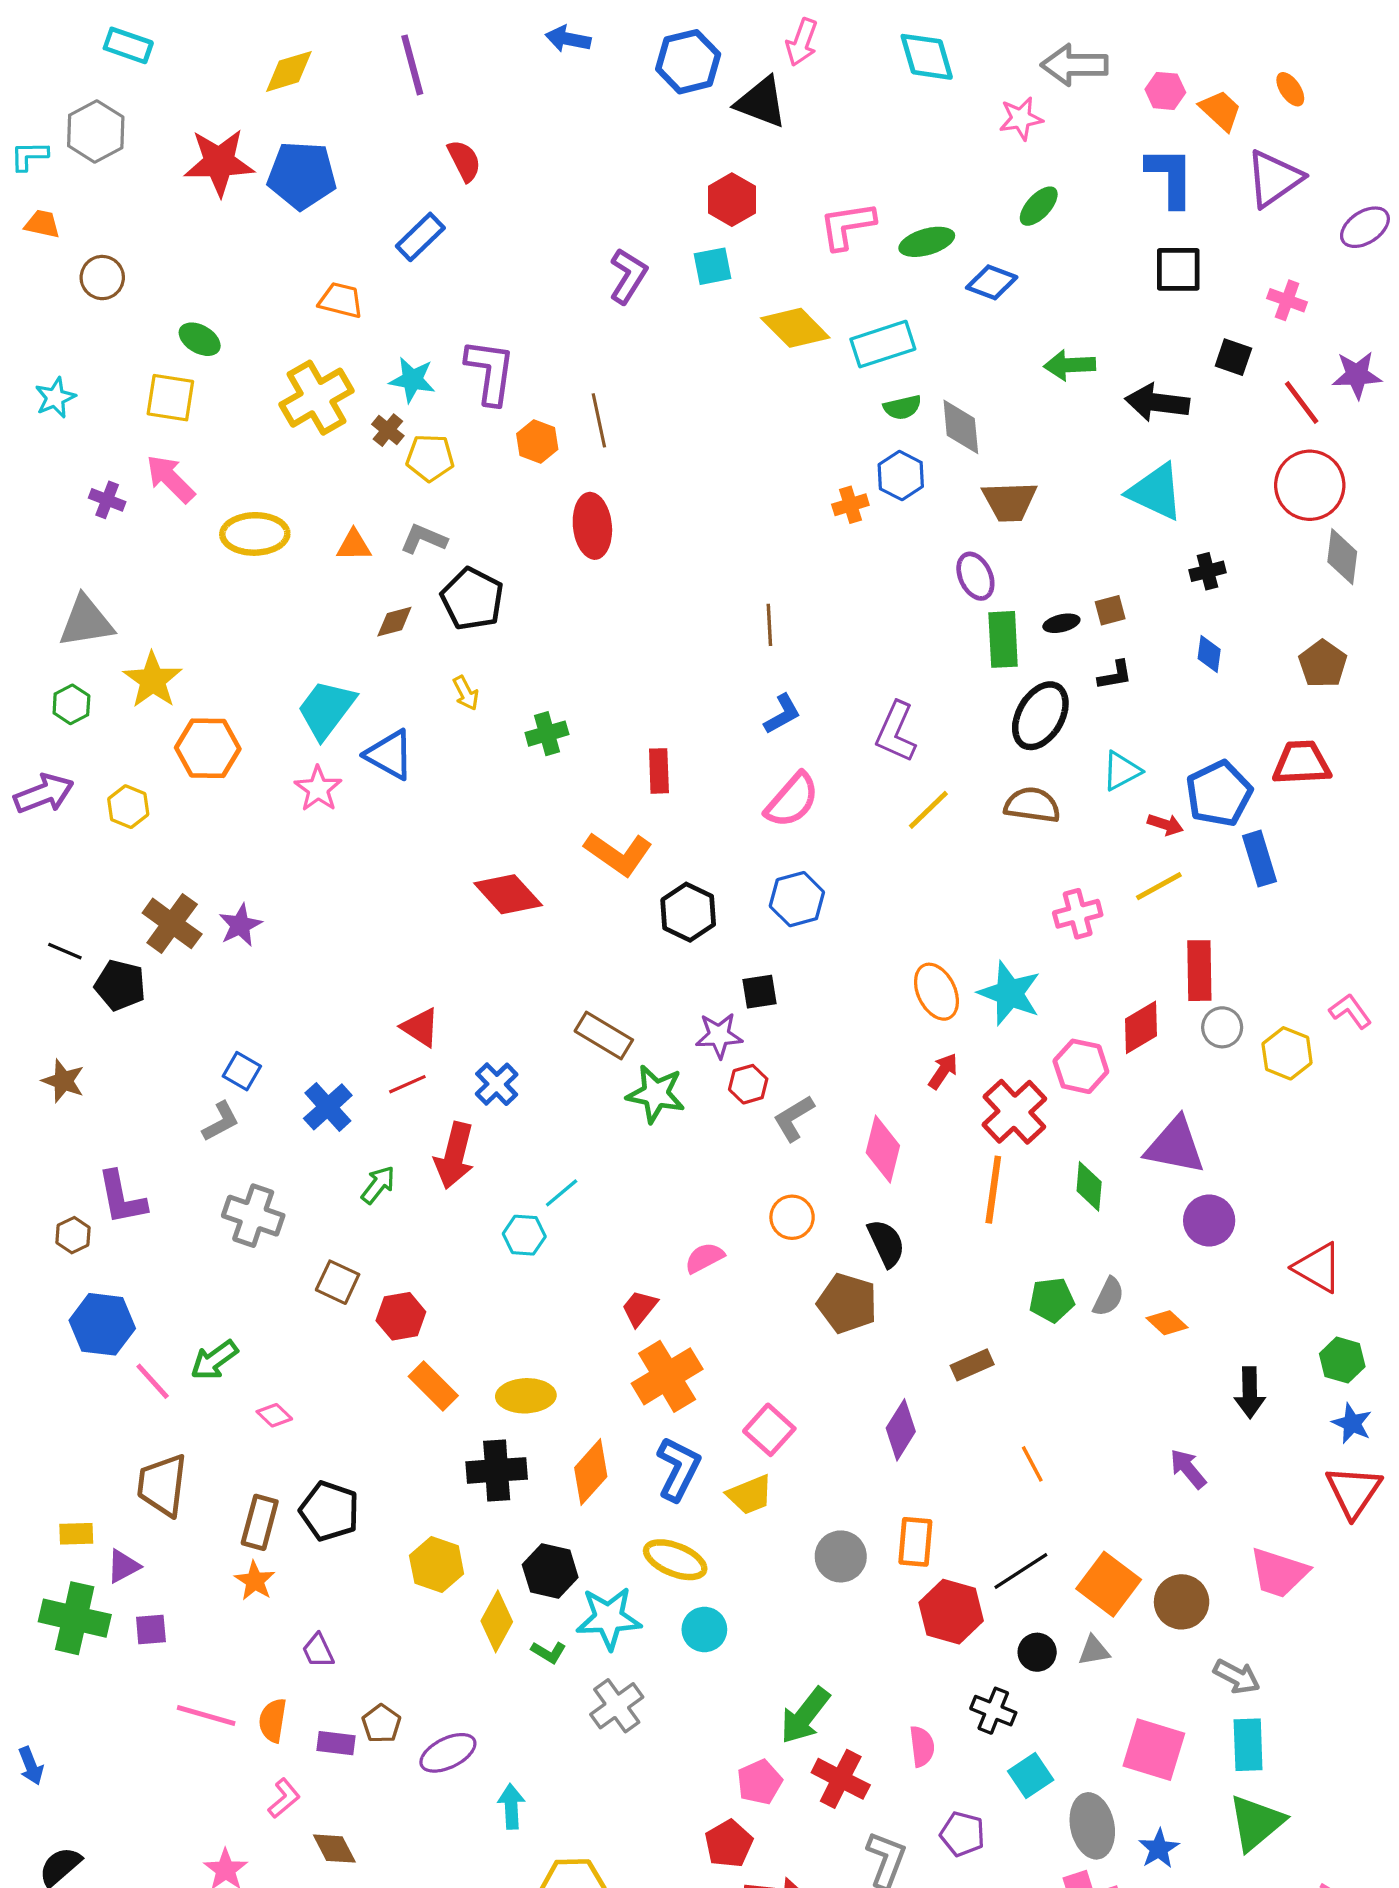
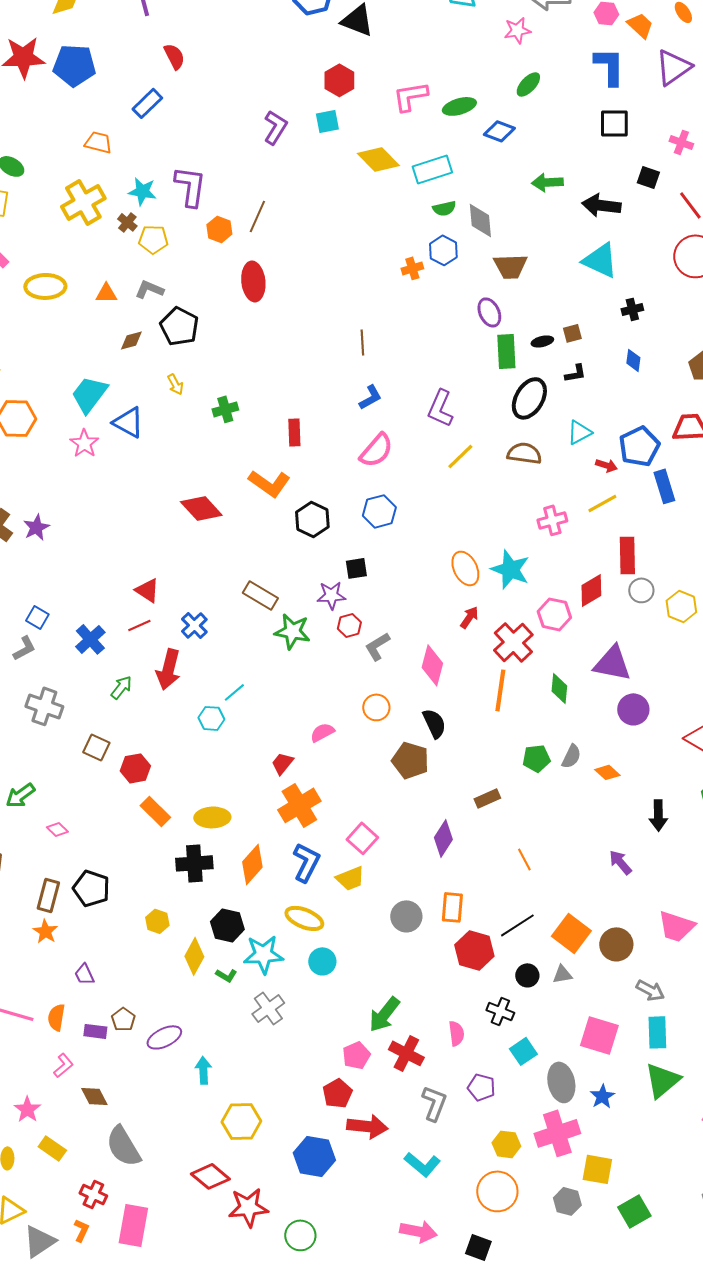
brown line: (599, 420) -> (257, 216), turned 36
yellow hexagon: (437, 1565) -> (157, 921), size x0.7

